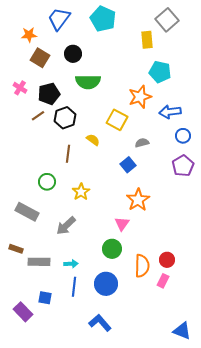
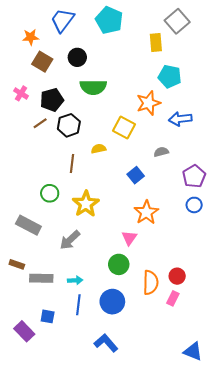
blue circle: (183, 136) -> (194, 205), moved
yellow semicircle: (93, 140) -> (99, 149), turned -48
gray semicircle: (142, 143) -> (161, 152), moved
yellow star: (81, 192) -> (86, 204), size x1.4

